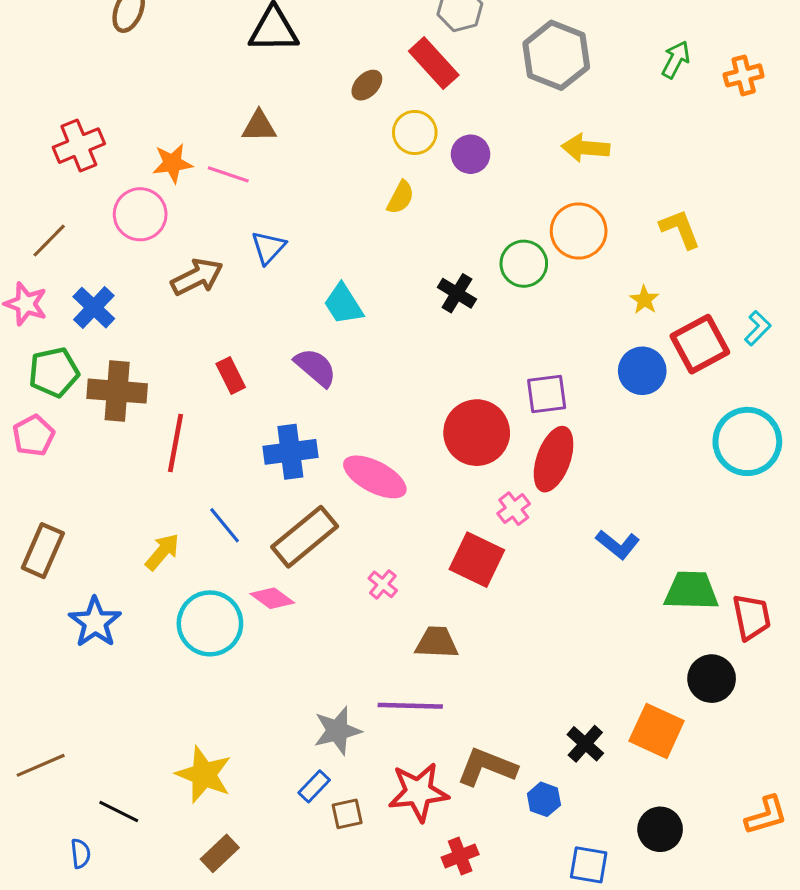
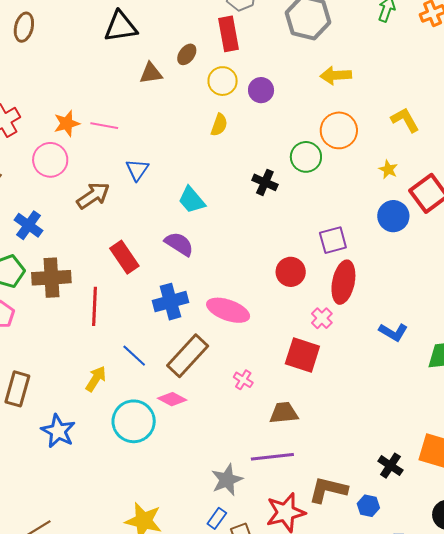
red rectangle: (434, 63) -> (228, 34), turned 40
brown triangle: (259, 126) -> (151, 73), moved
red rectangle: (231, 376) -> (124, 257), size x1.4
red circle: (477, 433) -> (291, 272), size x0.7

